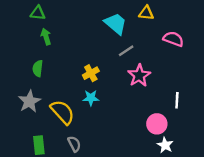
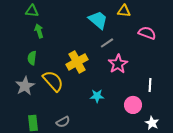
yellow cross: (91, 73) -> (77, 62), size x1.5
cyan star: (91, 98) -> (97, 96), moved
yellow semicircle: (62, 112) -> (53, 81), moved
gray semicircle: (74, 144) -> (63, 122), turned 88
white star: (165, 145) -> (152, 123), moved

